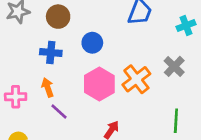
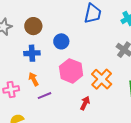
orange cross: (136, 79) -> (102, 79), moved
purple line: (59, 111) -> (44, 96), turned -56

